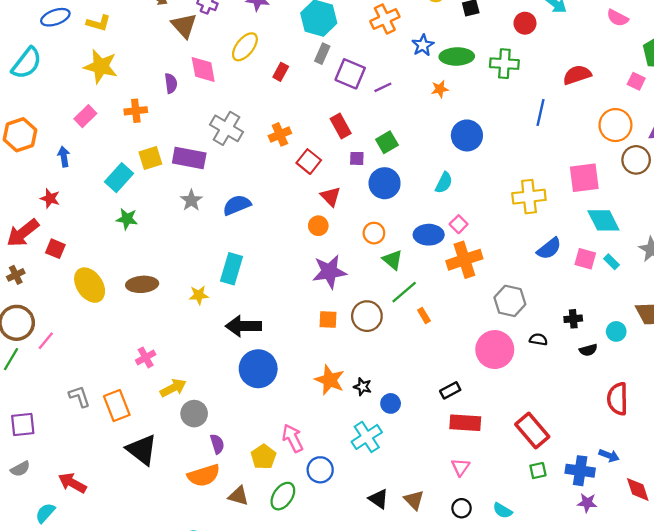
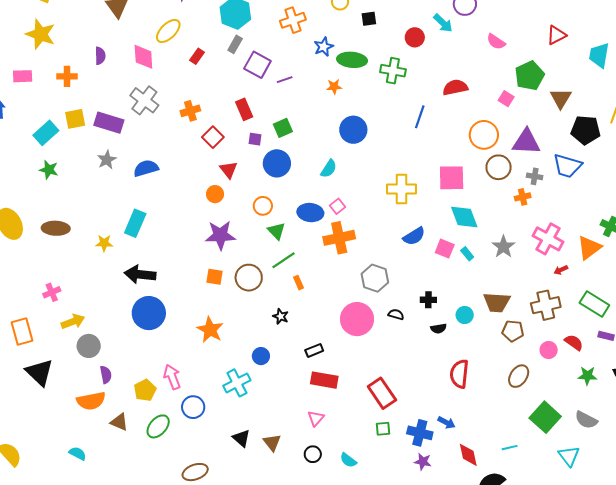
pink diamond: (203, 69) -> (143, 57), moved
pink rectangle: (85, 116) -> (23, 76), turned 36
black star: (363, 387) -> (281, 316), moved

